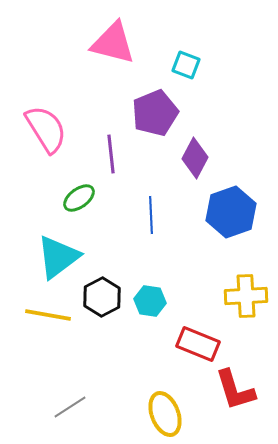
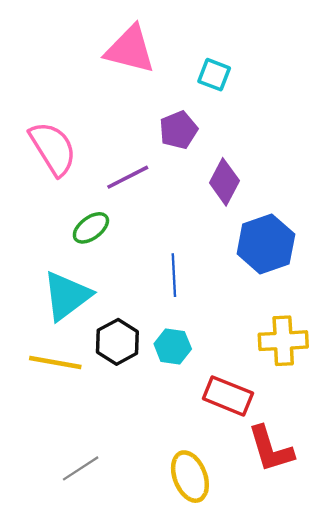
purple pentagon: (155, 113) -> (178, 130), size x0.7
purple line: (111, 154) -> (128, 177), turned 69
blue line: (151, 215) -> (174, 275), moved

